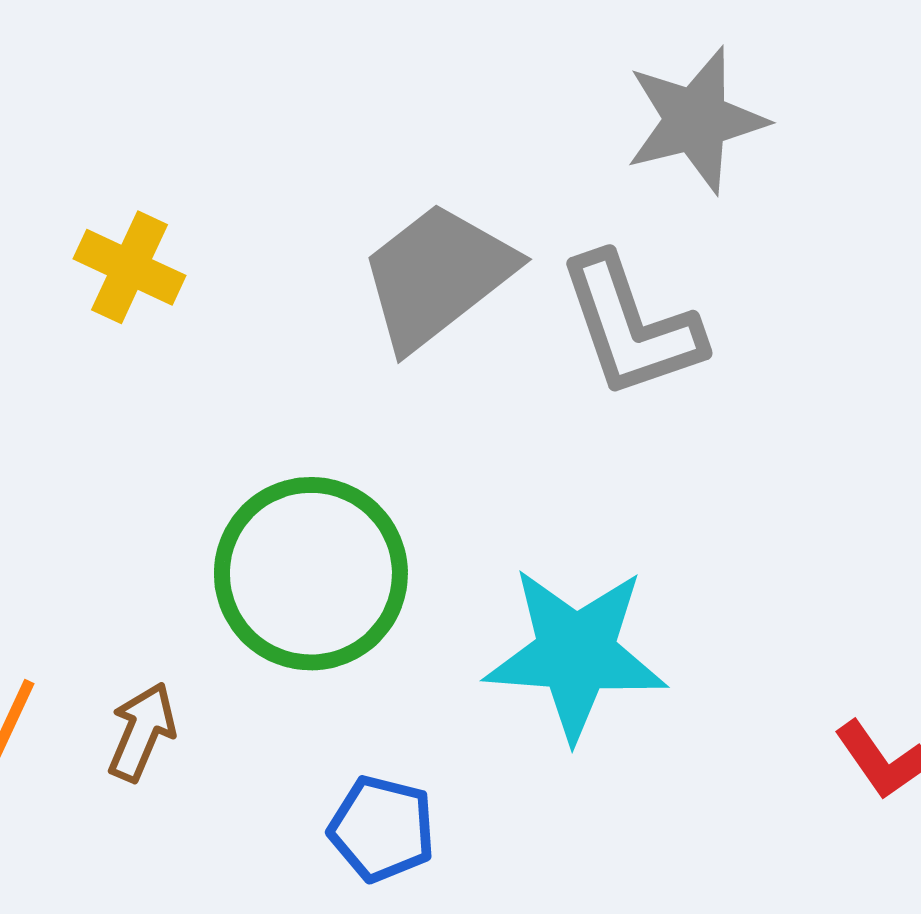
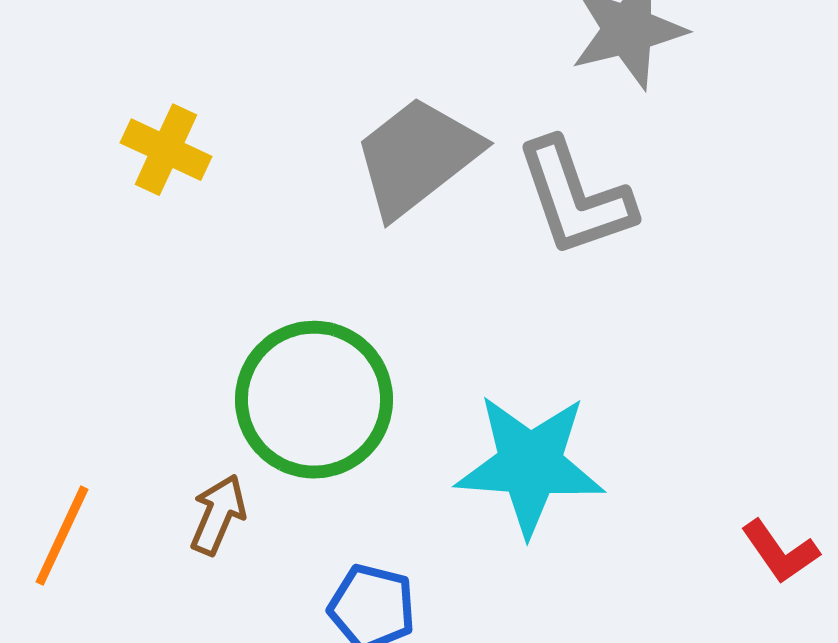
brown arrow: (142, 732) -> (218, 515), moved

